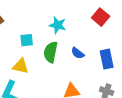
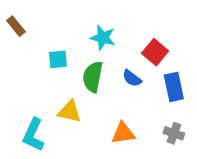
red square: (101, 17) -> (155, 52), moved
yellow triangle: (21, 66) -> (70, 112), moved

